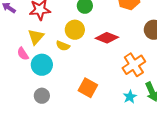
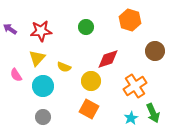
yellow circle: (75, 30) -> (91, 81), moved
red diamond: (107, 38) -> (108, 59), turned -40
pink semicircle: (23, 54) -> (16, 75), moved

